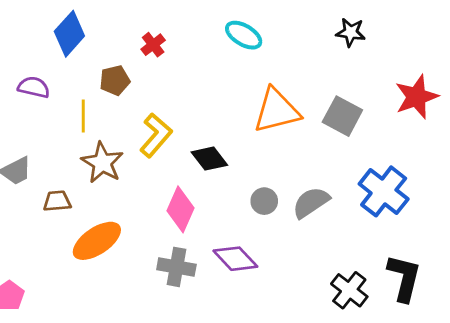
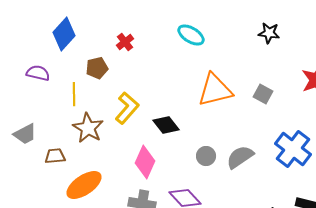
gray square: (342, 116) -> (263, 94), size x0.7

